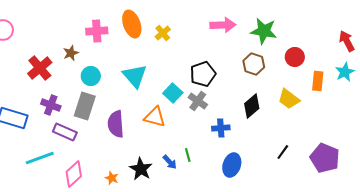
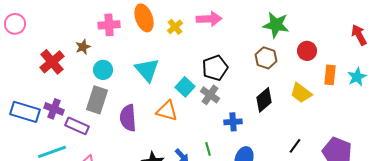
pink arrow: (223, 25) -> (209, 19), moved
cyan star: (345, 72) -> (357, 77), moved
purple cross: (51, 105) -> (54, 109), moved
green line: (188, 155) -> (208, 149), moved

